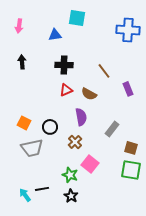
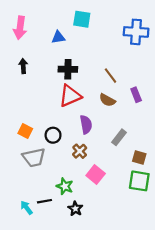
pink arrow: (19, 26) -> (20, 28), size x1.5
red triangle: (66, 90) -> (70, 96), size x1.6
brown semicircle: (89, 94) -> (107, 100), moved
green star: (70, 175) -> (65, 186), moved

